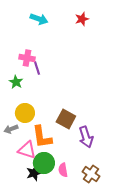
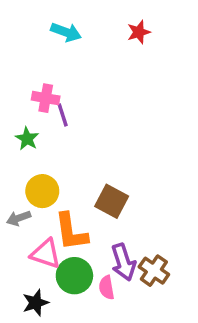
purple arrow: (86, 137) -> (123, 262), moved
black star: (34, 173) -> (36, 303), moved
brown cross: (91, 174) -> (154, 271), moved

